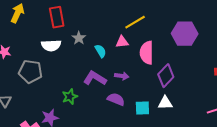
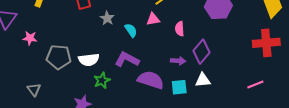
white semicircle: (51, 45) -> (89, 60), moved
pink semicircle: (147, 53) -> (180, 29), size x0.6
purple arrow: (122, 76) -> (178, 61), moved
purple semicircle: (116, 99) -> (151, 80), size x1.4

